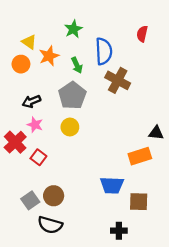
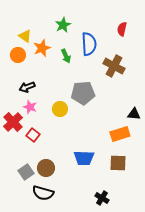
brown cross: (118, 80) -> (114, 66), moved
gray pentagon: (72, 96) -> (83, 93), moved, turned 30
blue trapezoid: (112, 185) -> (84, 158), moved
brown square: (139, 202) -> (118, 163), moved
black cross: (119, 231) -> (102, 198), turned 32

